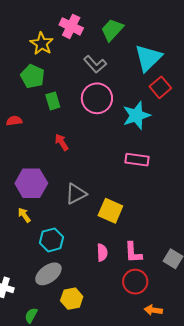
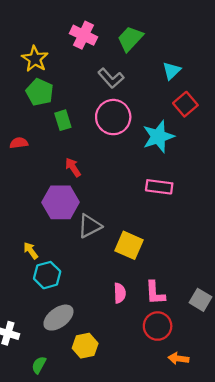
yellow star: (42, 44) -> (35, 59), moved
cyan triangle: (148, 58) -> (172, 71), size x0.6
purple hexagon: (31, 183) -> (61, 202), moved
cyan hexagon: (51, 240) -> (47, 275), moved

